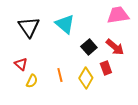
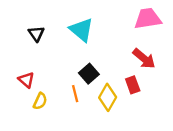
black triangle: (29, 27) -> (36, 34), size x0.6
black square: (89, 47) -> (89, 74), moved

